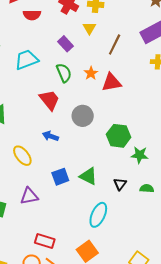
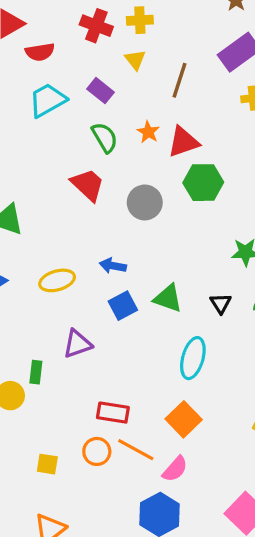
cyan trapezoid: (27, 60) -> (47, 100), moved
blue arrow: (50, 136) -> (113, 266), moved
green hexagon: (119, 136) -> (203, 183), moved
yellow ellipse: (22, 156) -> (57, 280), turned -60

